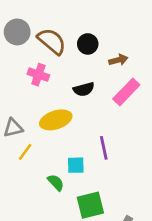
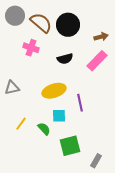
black circle: (88, 44) -> (68, 25), size x1.5
brown arrow: (118, 60) -> (101, 37), moved
yellow ellipse: (56, 120) -> (54, 91), moved
yellow line: (25, 152) -> (21, 124), moved

